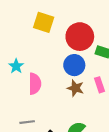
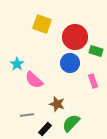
pink semicircle: (35, 84) -> (34, 80), turned 132
brown star: (75, 88) -> (57, 104), moved

